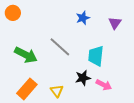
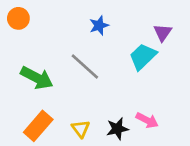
blue star: (83, 18) -> (99, 25), moved
cyan trapezoid: (96, 56) -> (143, 57), moved, turned 40
black star: (83, 78) -> (117, 129), moved

